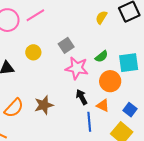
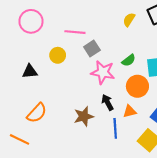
pink line: (35, 15) -> (75, 32), moved, turned 36
brown star: (44, 105) -> (84, 116), moved
orange triangle: (103, 105) -> (130, 111), turned -40

